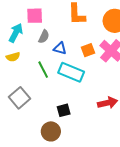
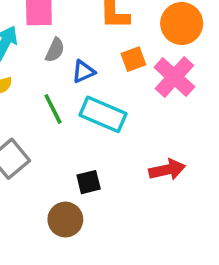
blue triangle: (60, 48) -> (83, 71), turned -40
orange square: (88, 50) -> (133, 59), moved

